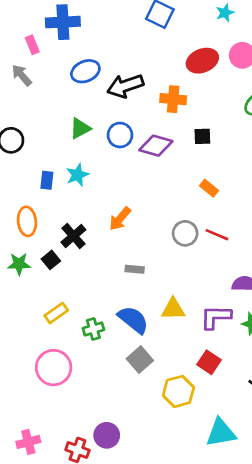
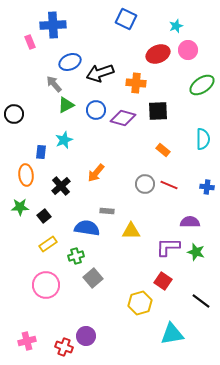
cyan star: (225, 13) -> (176, 26), moved
gray arrow: (22, 75) -> (54, 84), moved
black square: (202, 136) -> (158, 111), size x1.5
blue rectangle: (47, 180) -> (41, 152), moved
black square: (51, 260) -> (44, 216), moved
yellow triangle: (173, 309) -> (131, 231), moved
blue semicircle: (133, 320) -> (87, 228), moved, turned -30
gray square: (140, 360) -> (93, 278), moved

